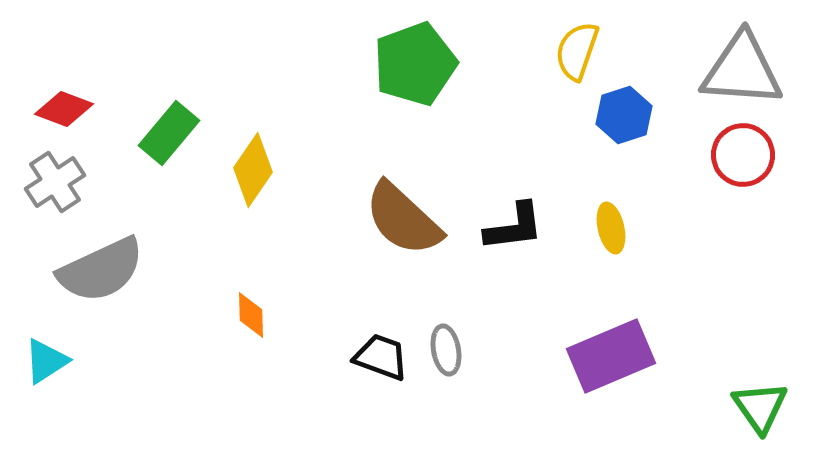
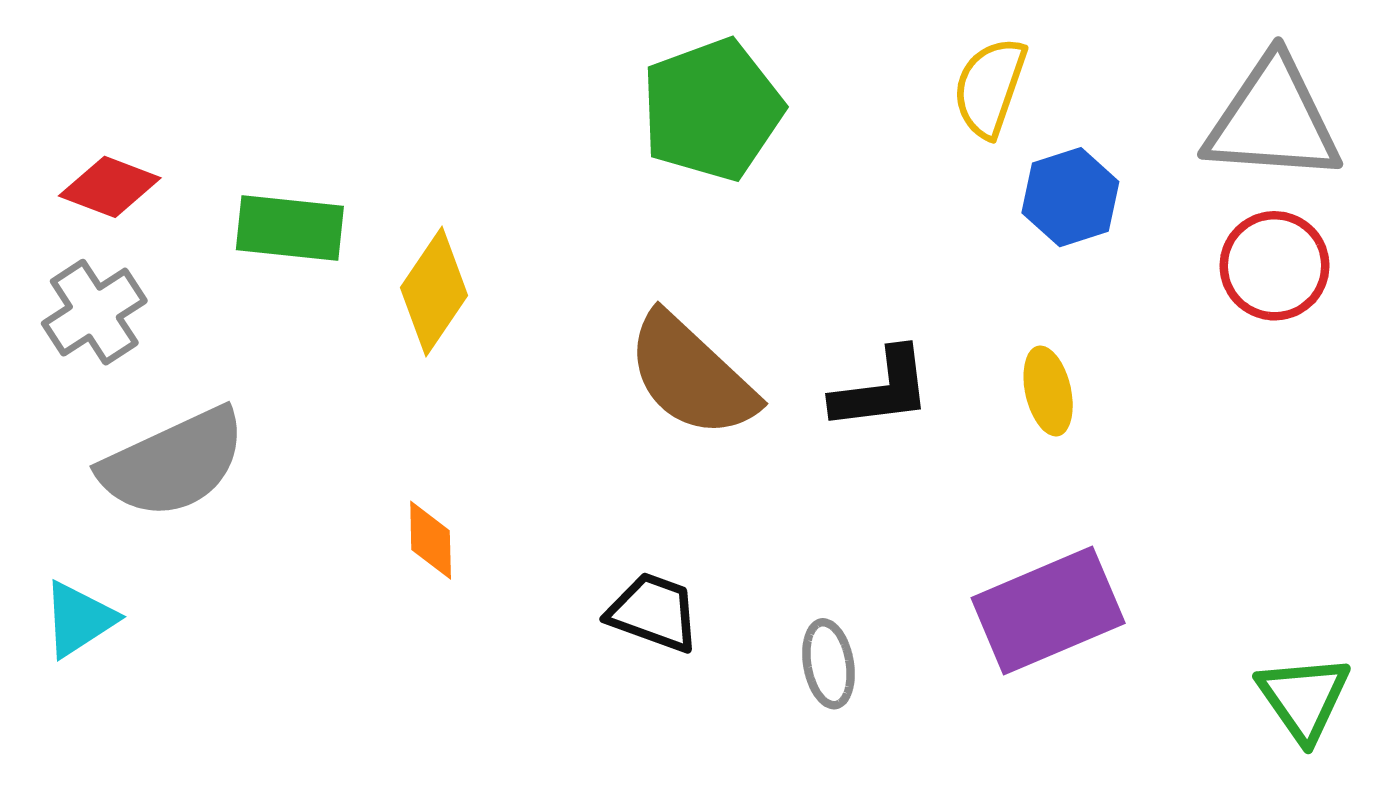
green rectangle: (169, 133) -> (290, 228), turned 56
gray ellipse: (446, 350) -> (829, 664), moved

